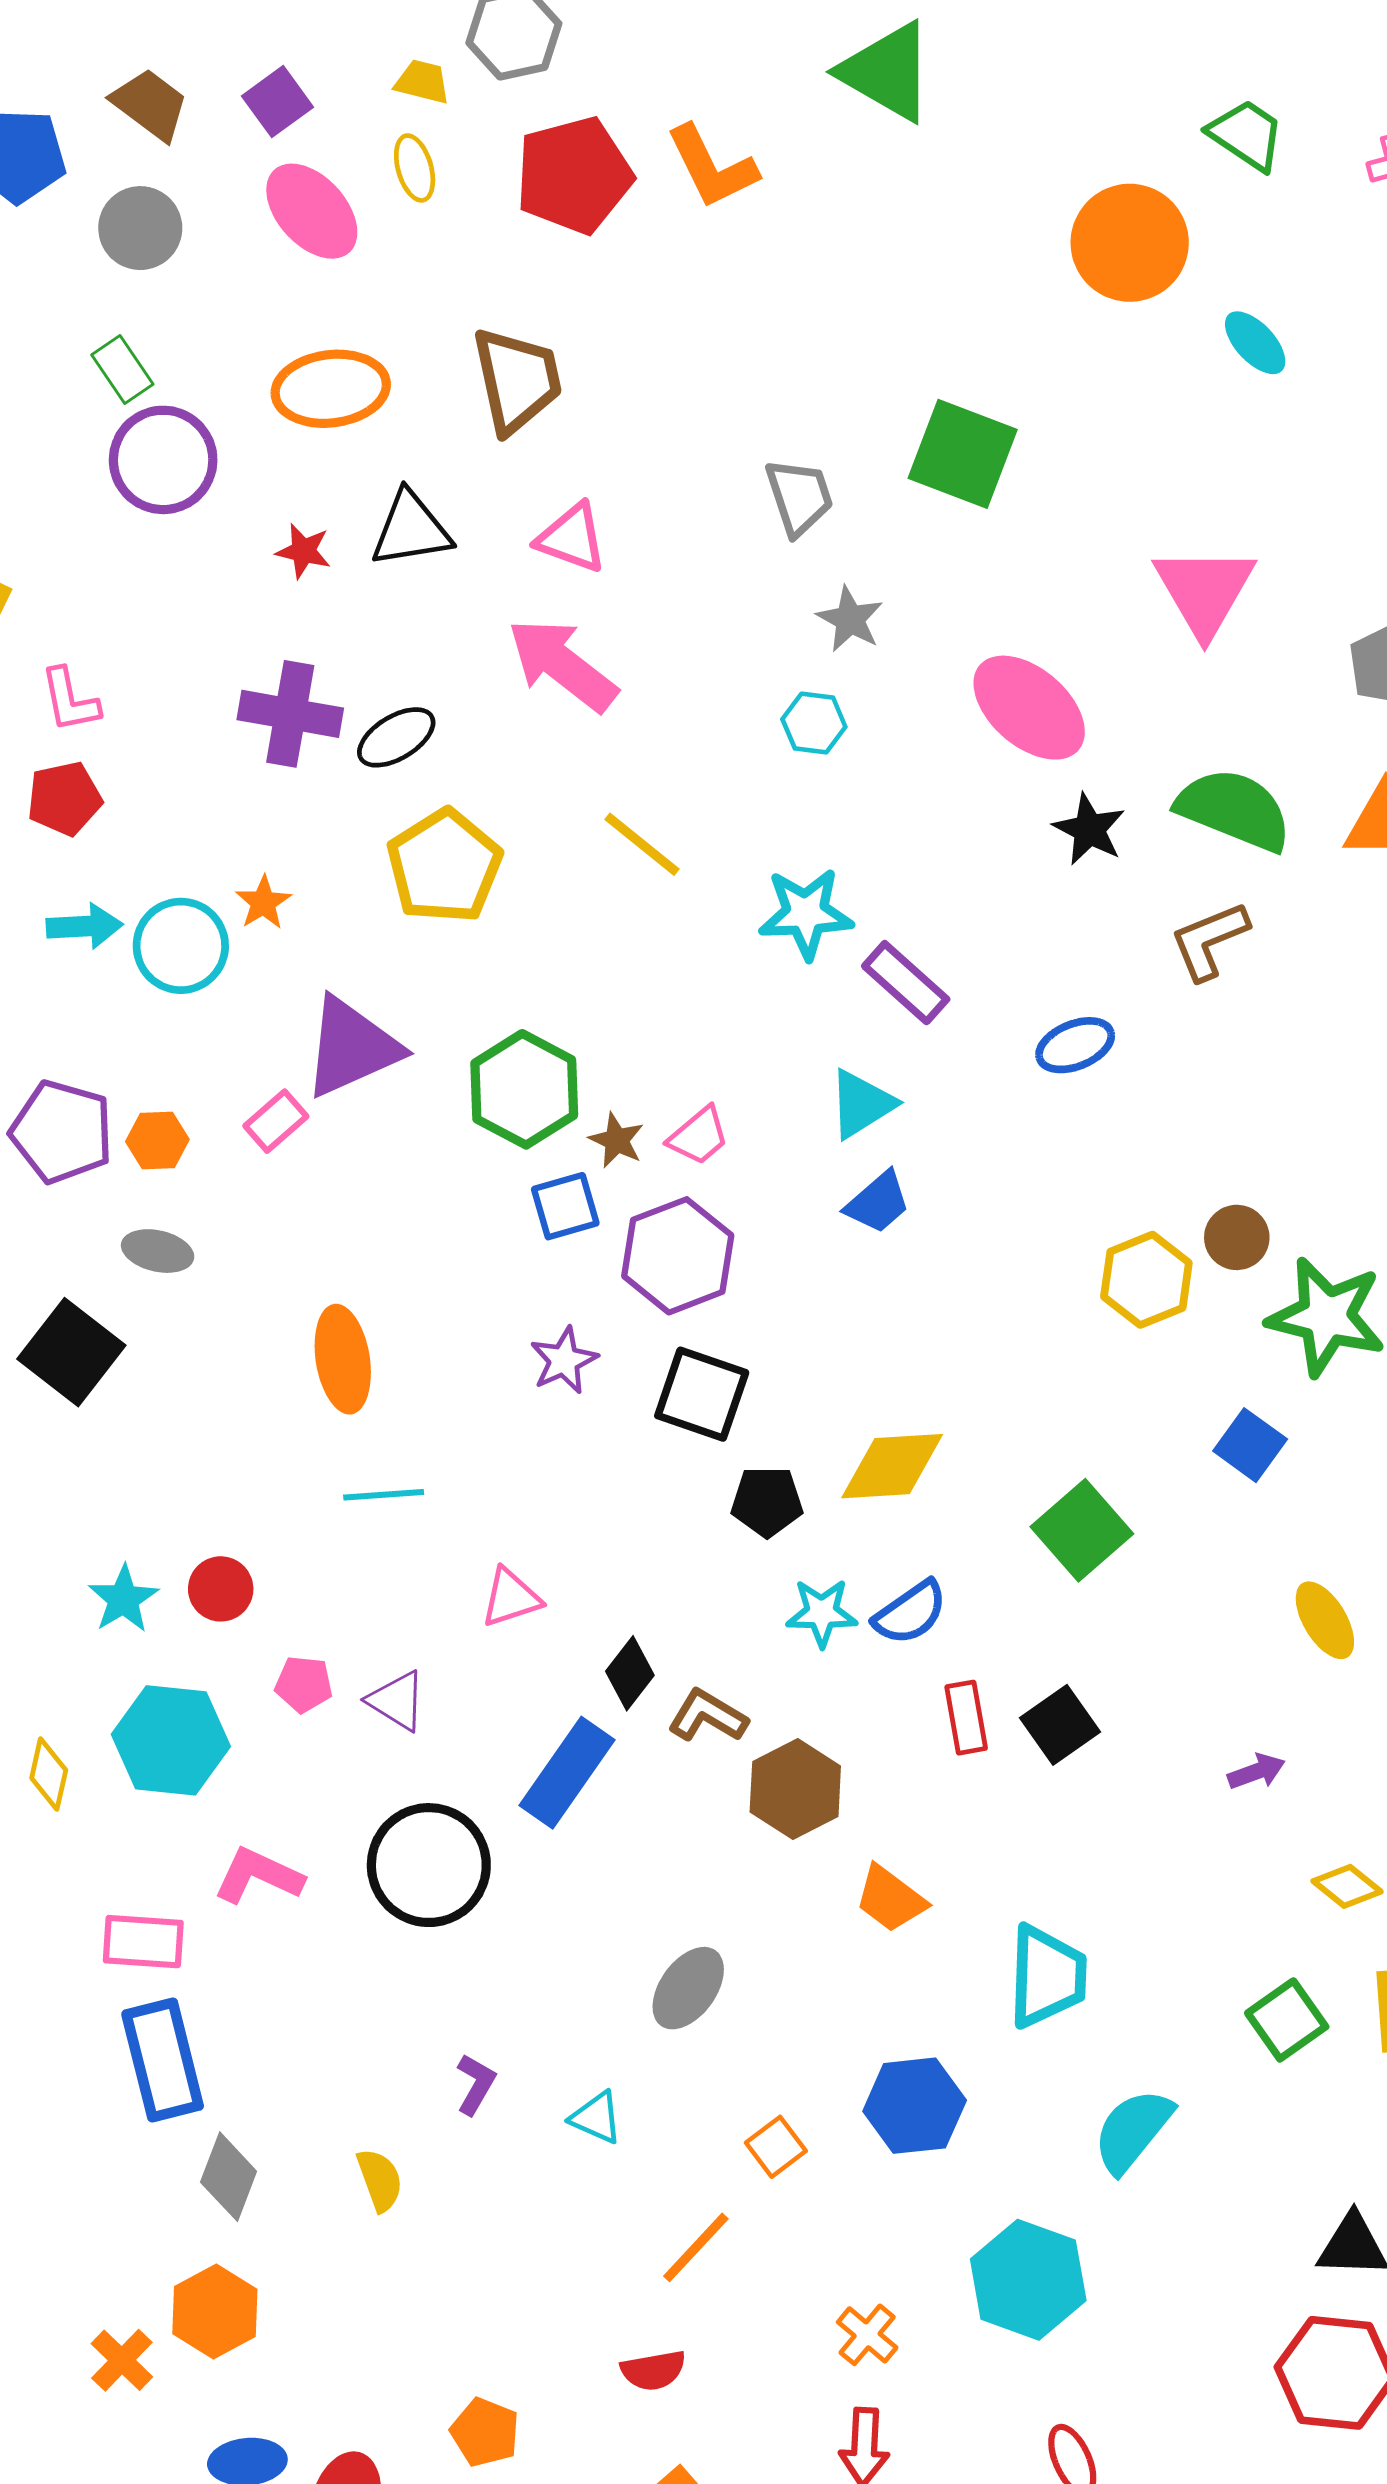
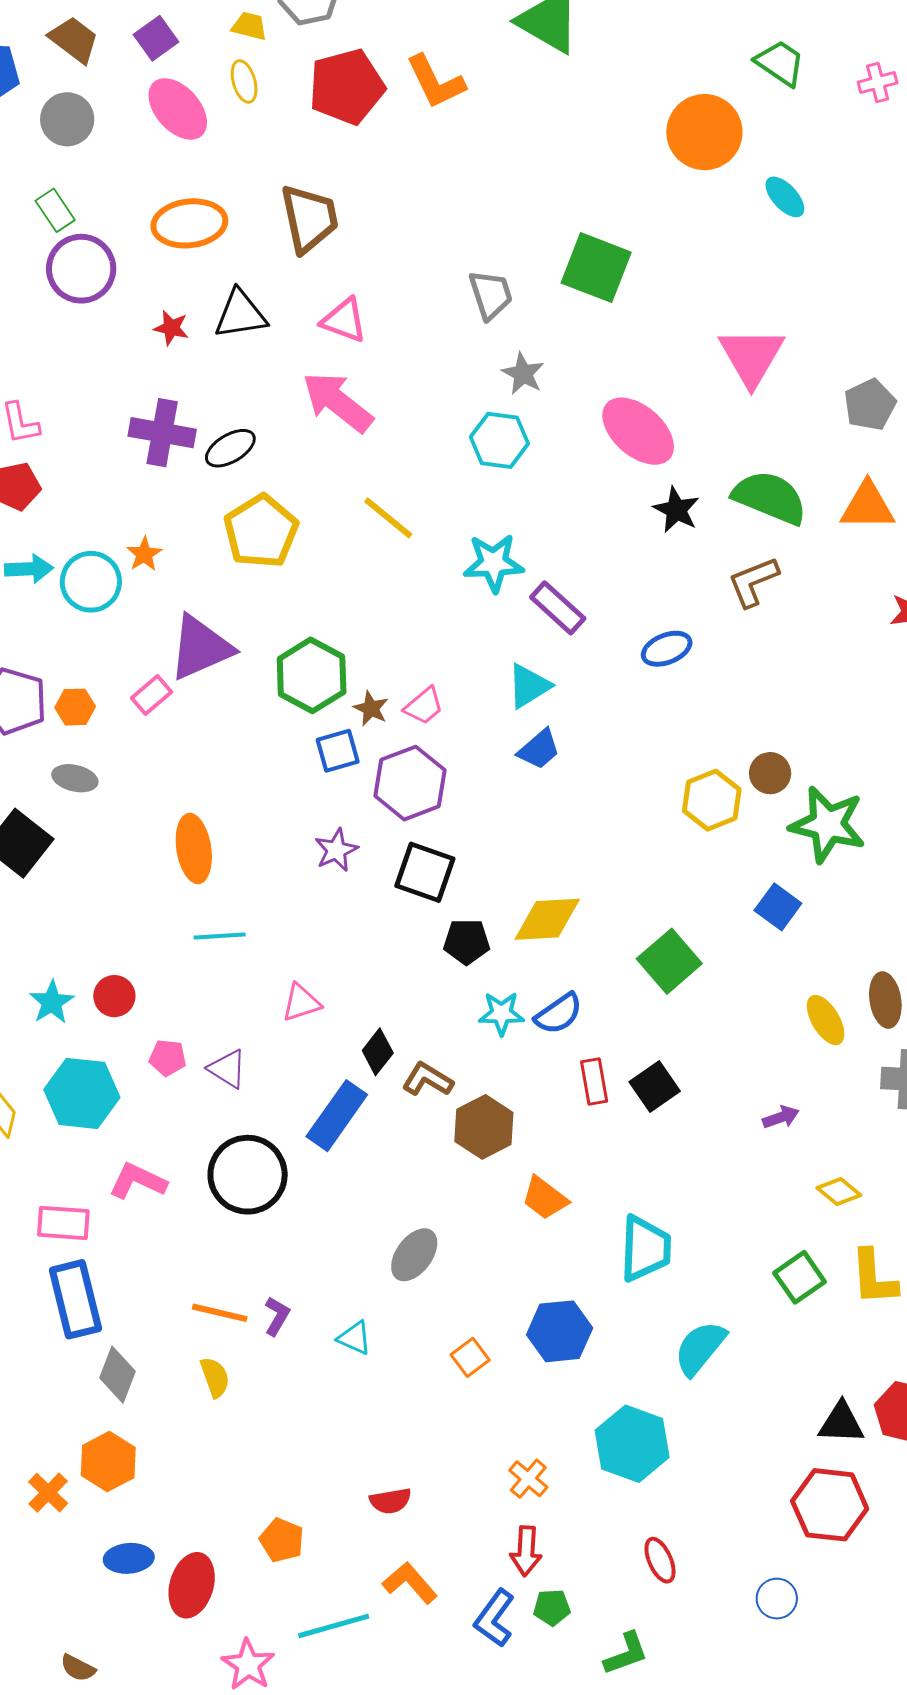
cyan hexagon: (814, 723) -> (499, 440), size x1.4
orange line: (696, 2247) -> (220, 1313), moved, turned 60

